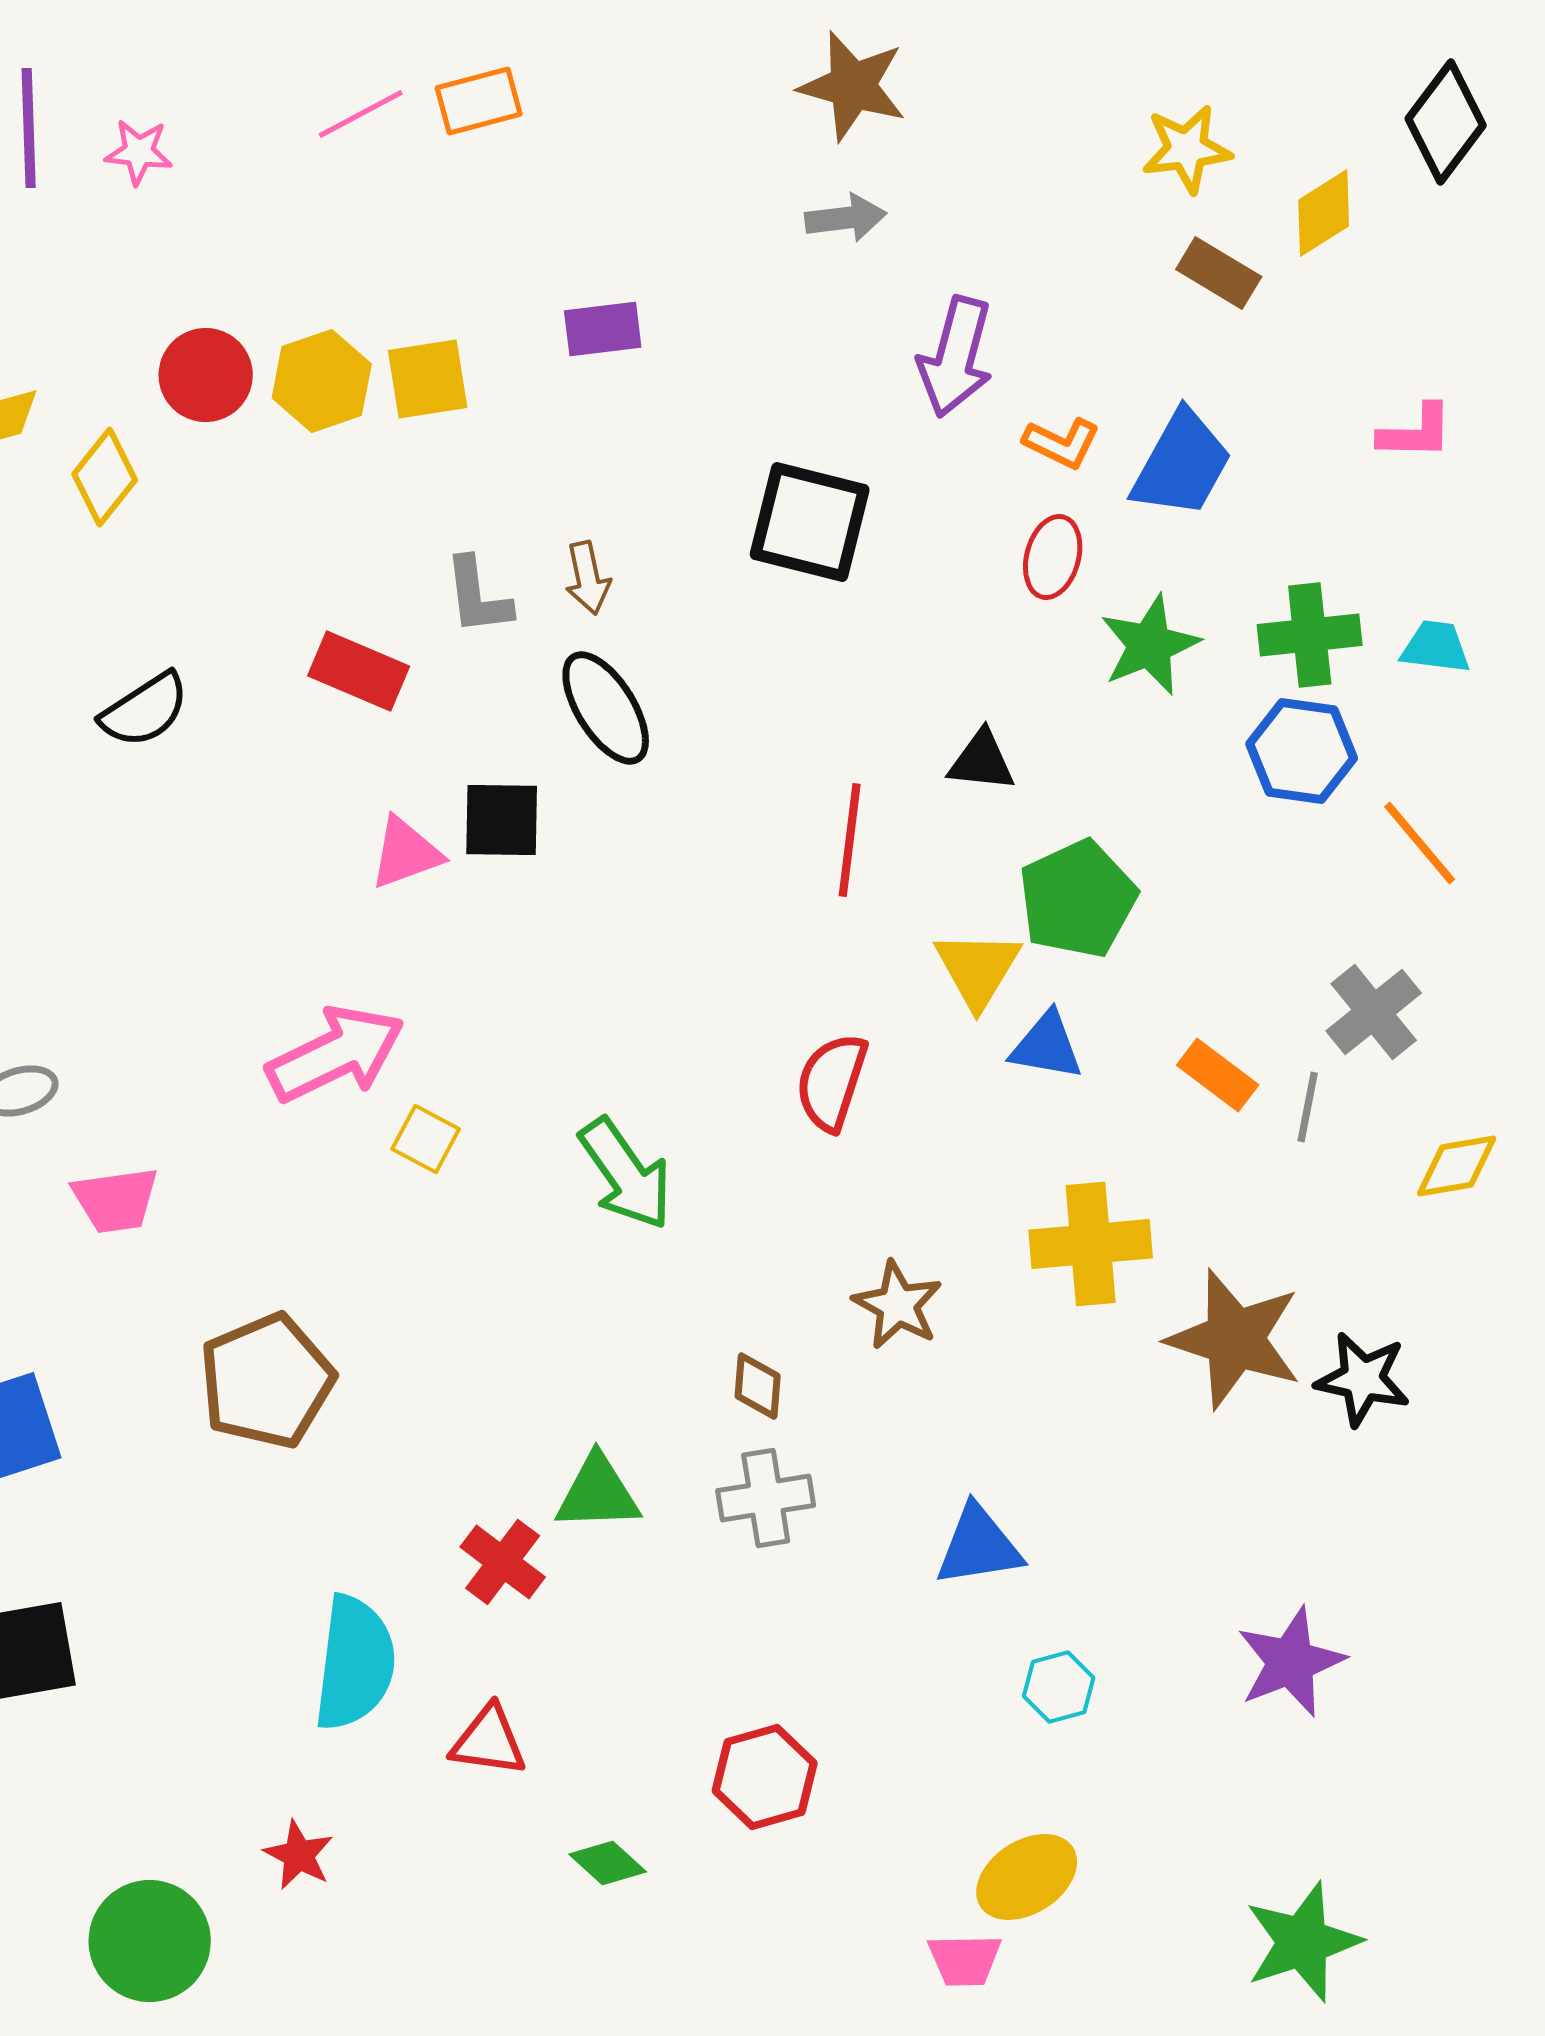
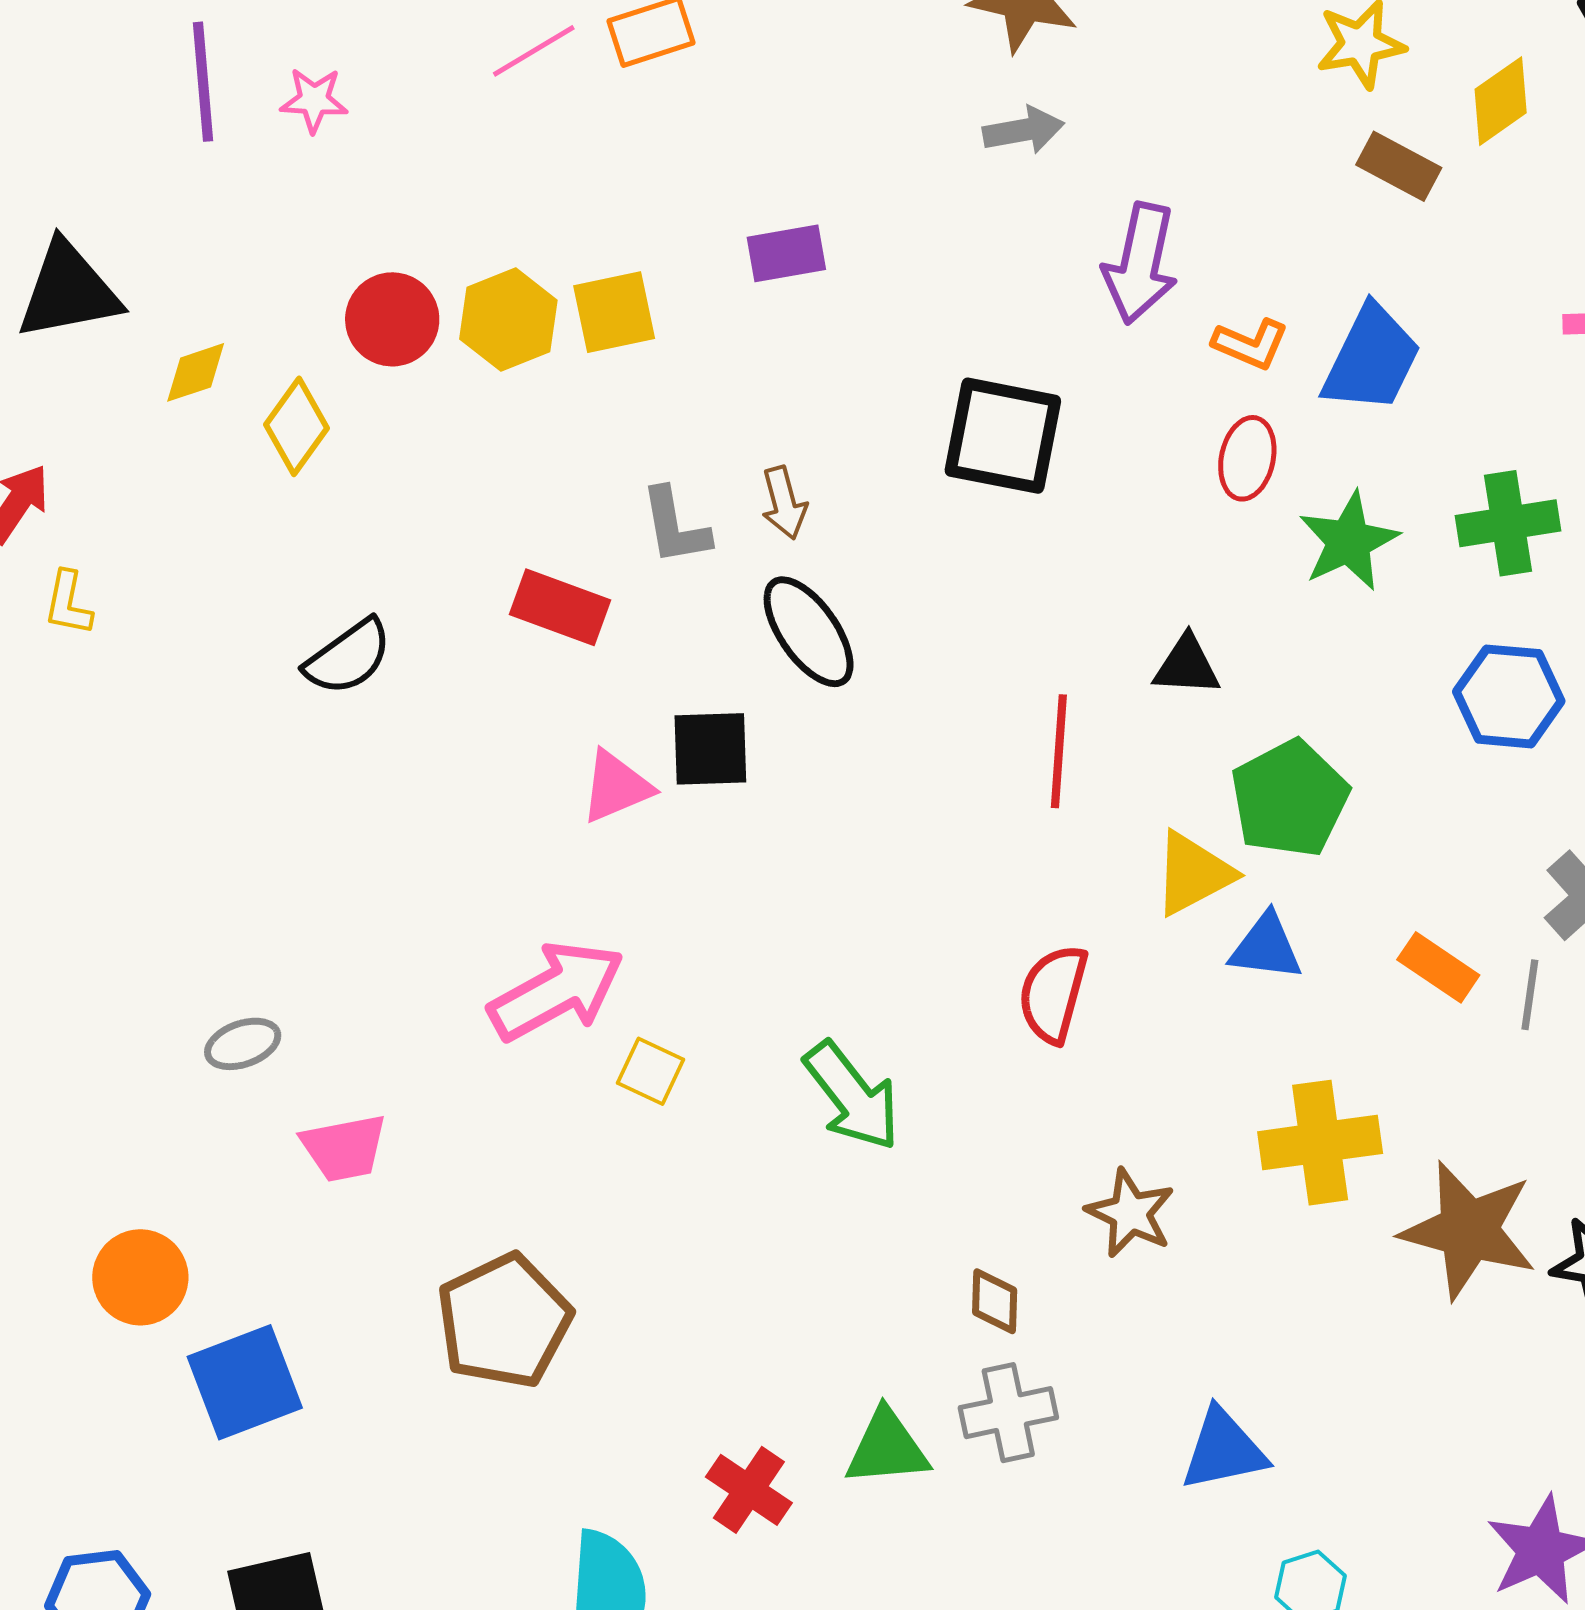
blue hexagon: (1302, 751) -> (1509, 696), moved
yellow triangle: (978, 969) -> (1193, 874), turned 34
green triangle: (598, 1493) -> (887, 1448), moved

